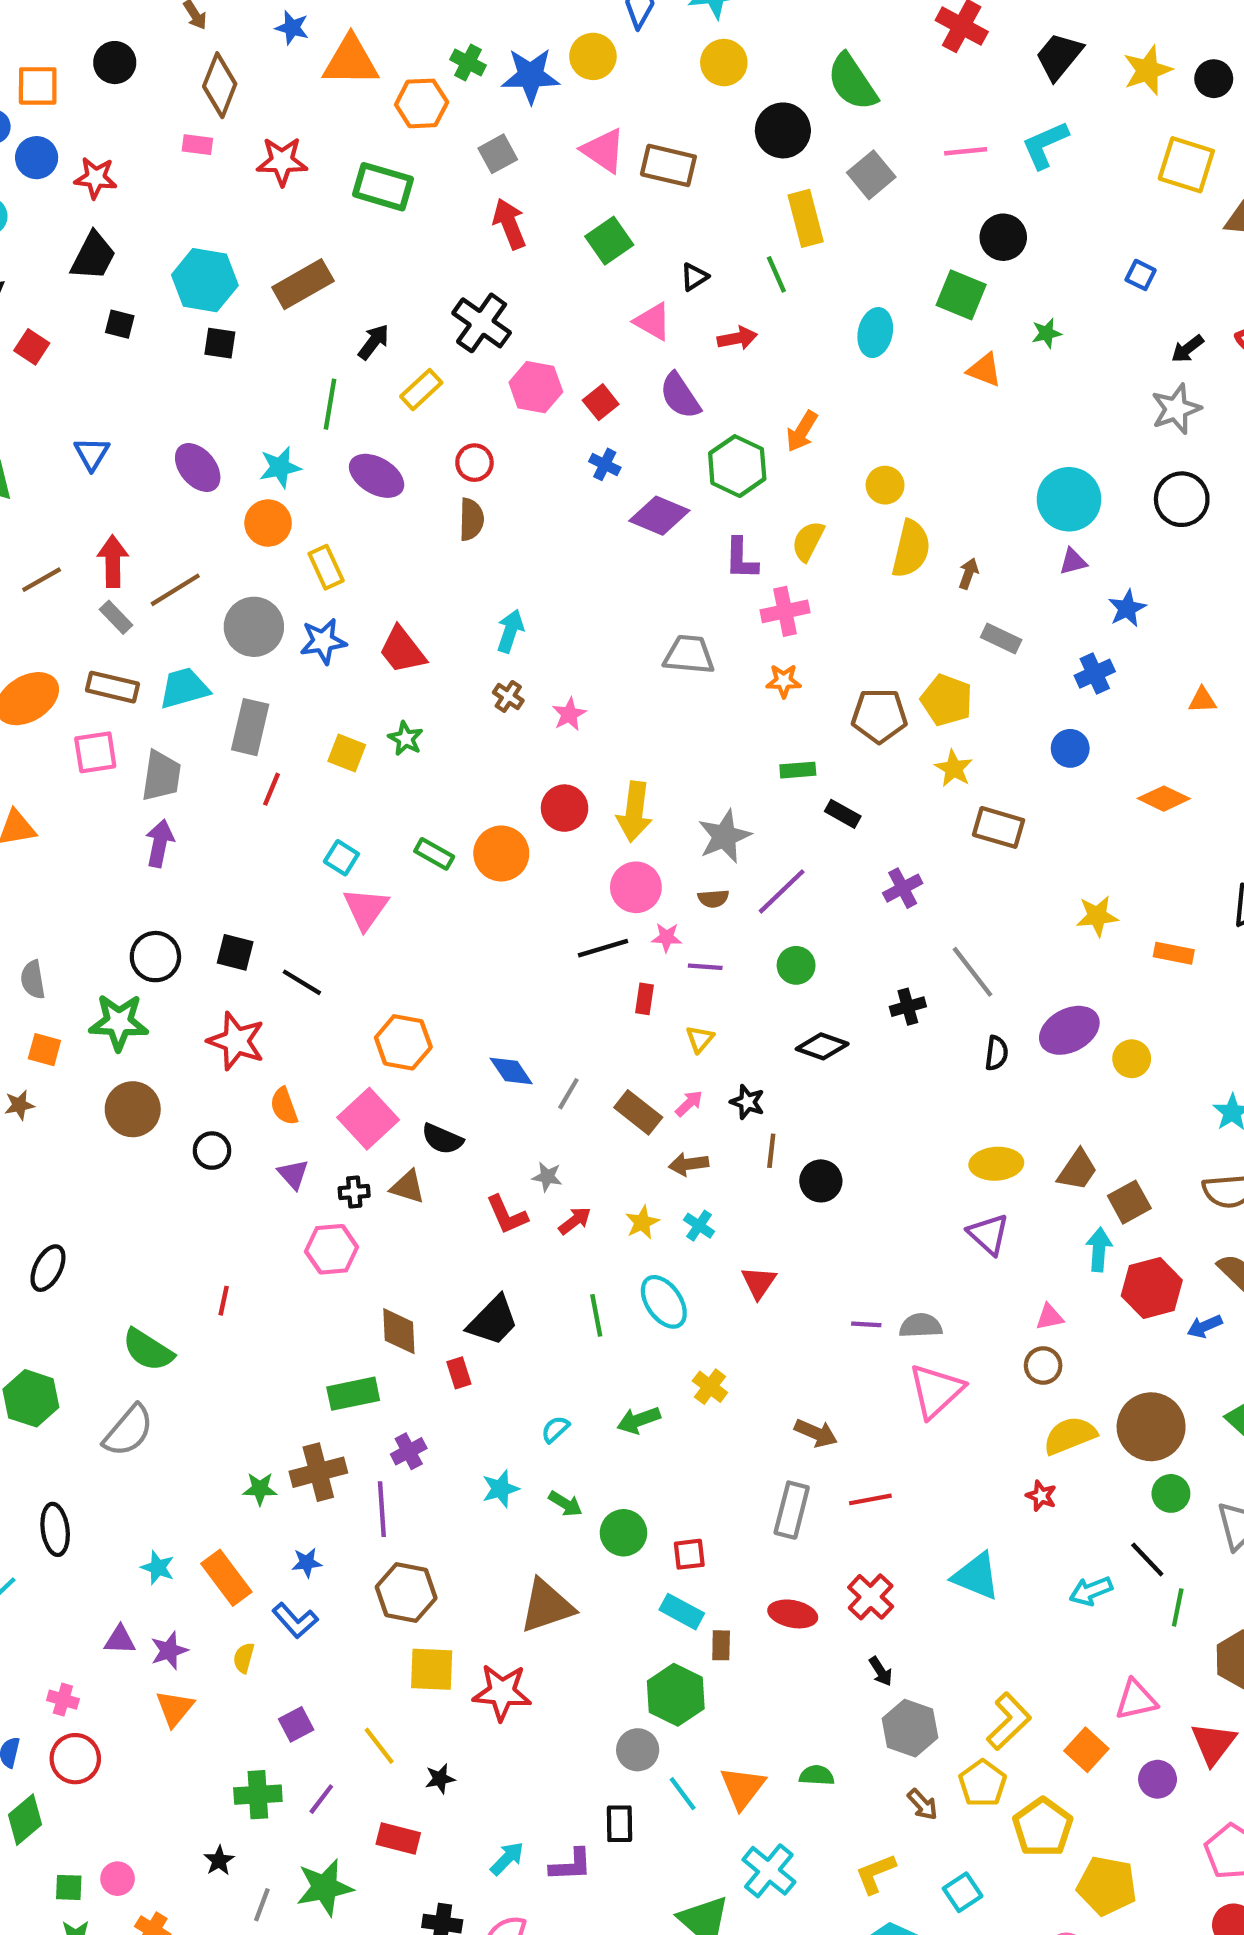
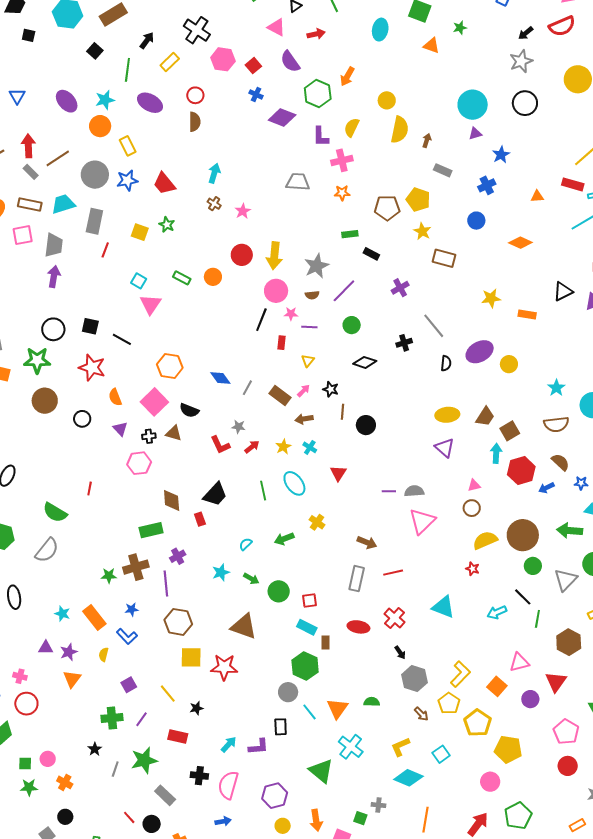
black square: (220, 343) -> (95, 51), moved, turned 35
orange circle: (501, 853) -> (213, 277), size x0.7
black line: (603, 948) -> (261, 320), turned -50
brown triangle: (547, 1606) -> (244, 626), turned 40

